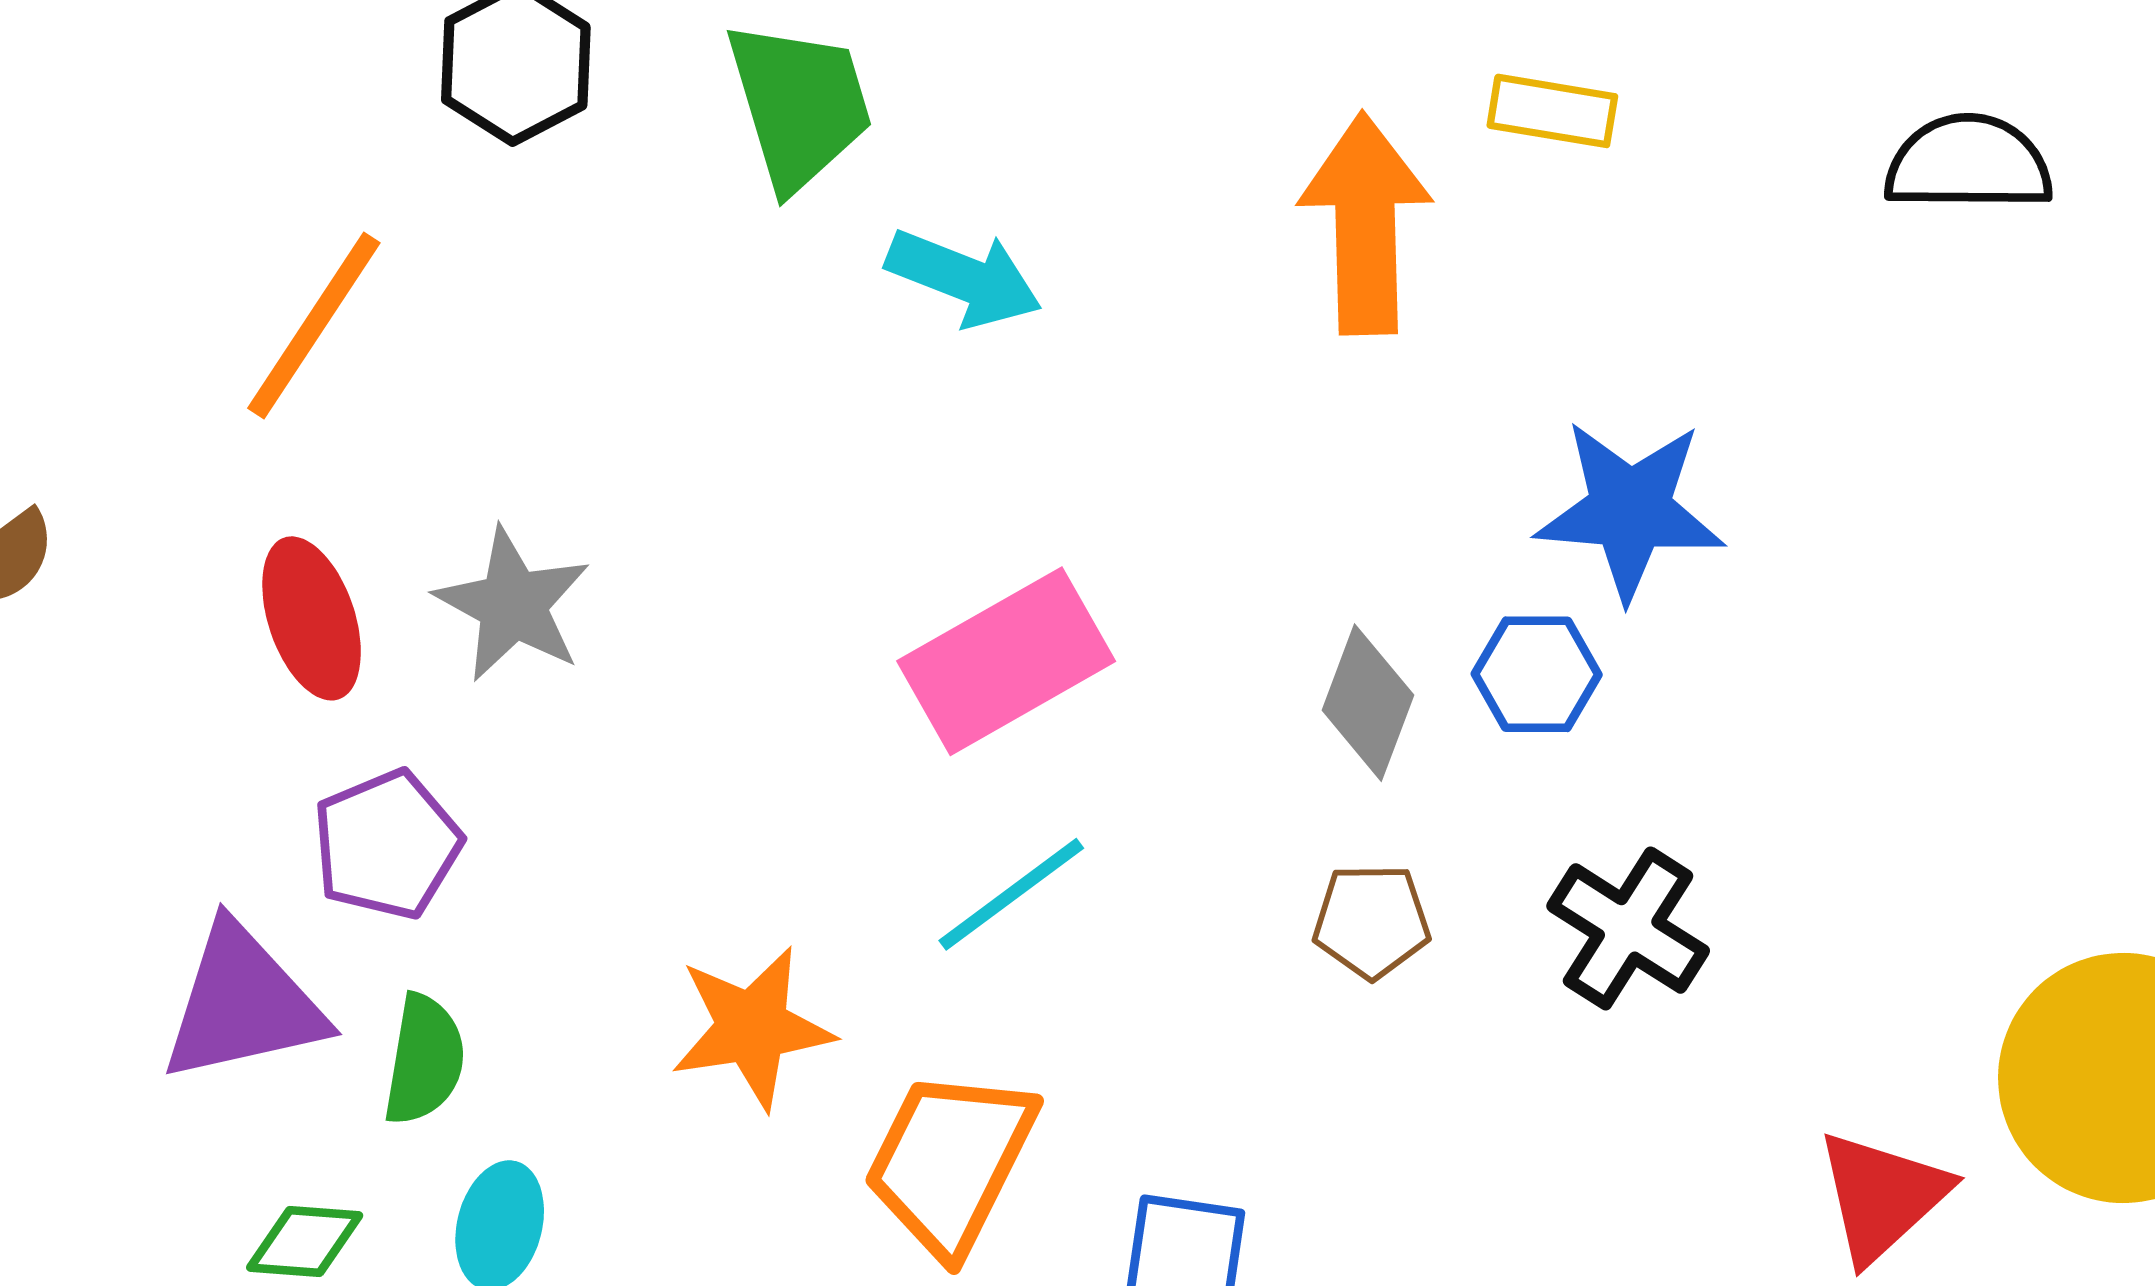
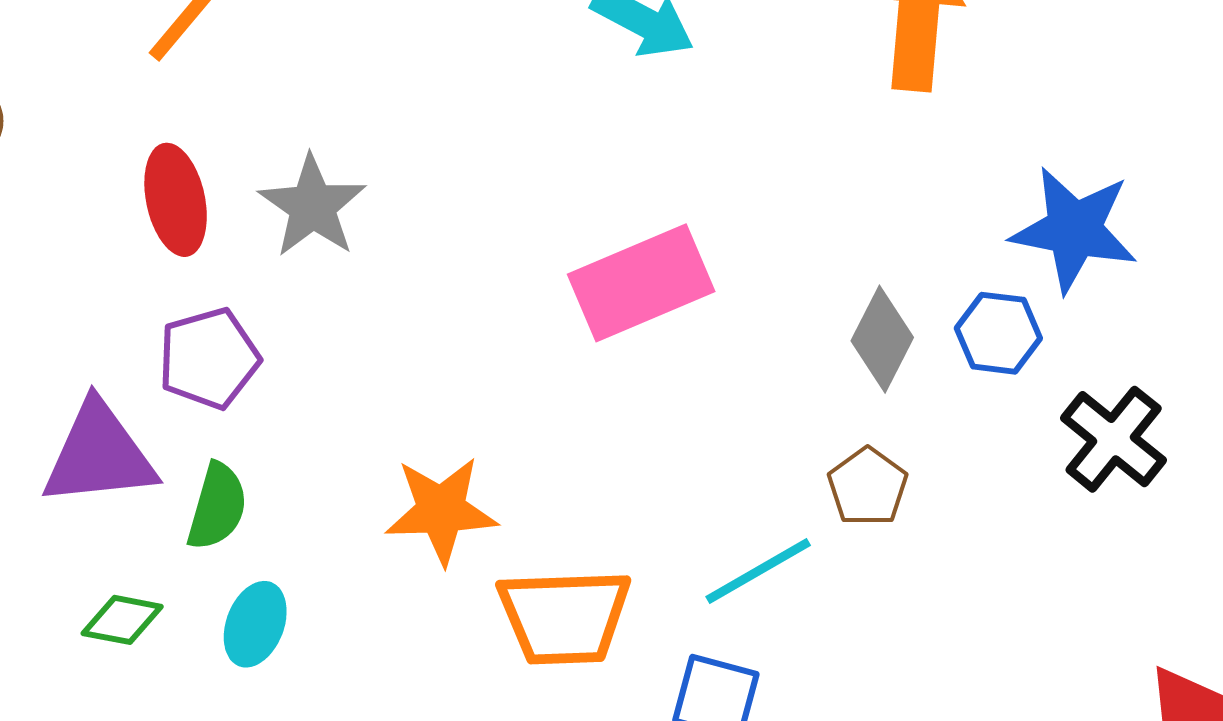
cyan line: (1011, 894) -> (758, 571), moved
brown pentagon: (1372, 921) -> (868, 487), turned 30
black cross: (1628, 928) -> (1114, 439), moved
orange trapezoid: (950, 1162) -> (564, 617), turned -125

